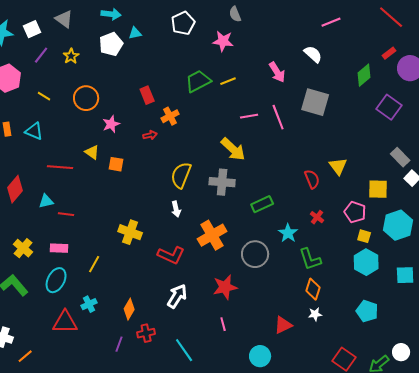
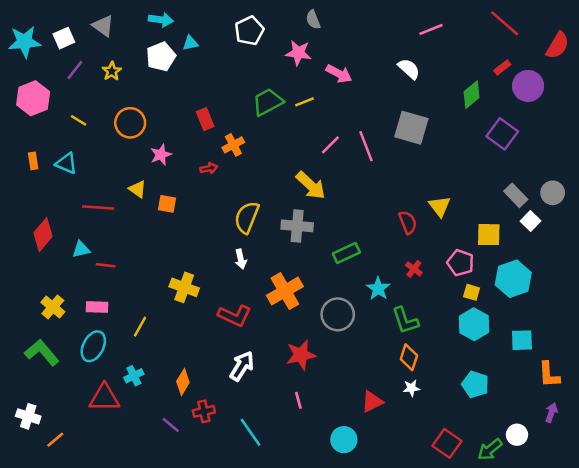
pink arrow: (277, 72) -> (339, 74), moved, turned -30
pink line: (249, 116) -> (330, 145), turned -36
purple line: (119, 344) -> (171, 425), turned -70

